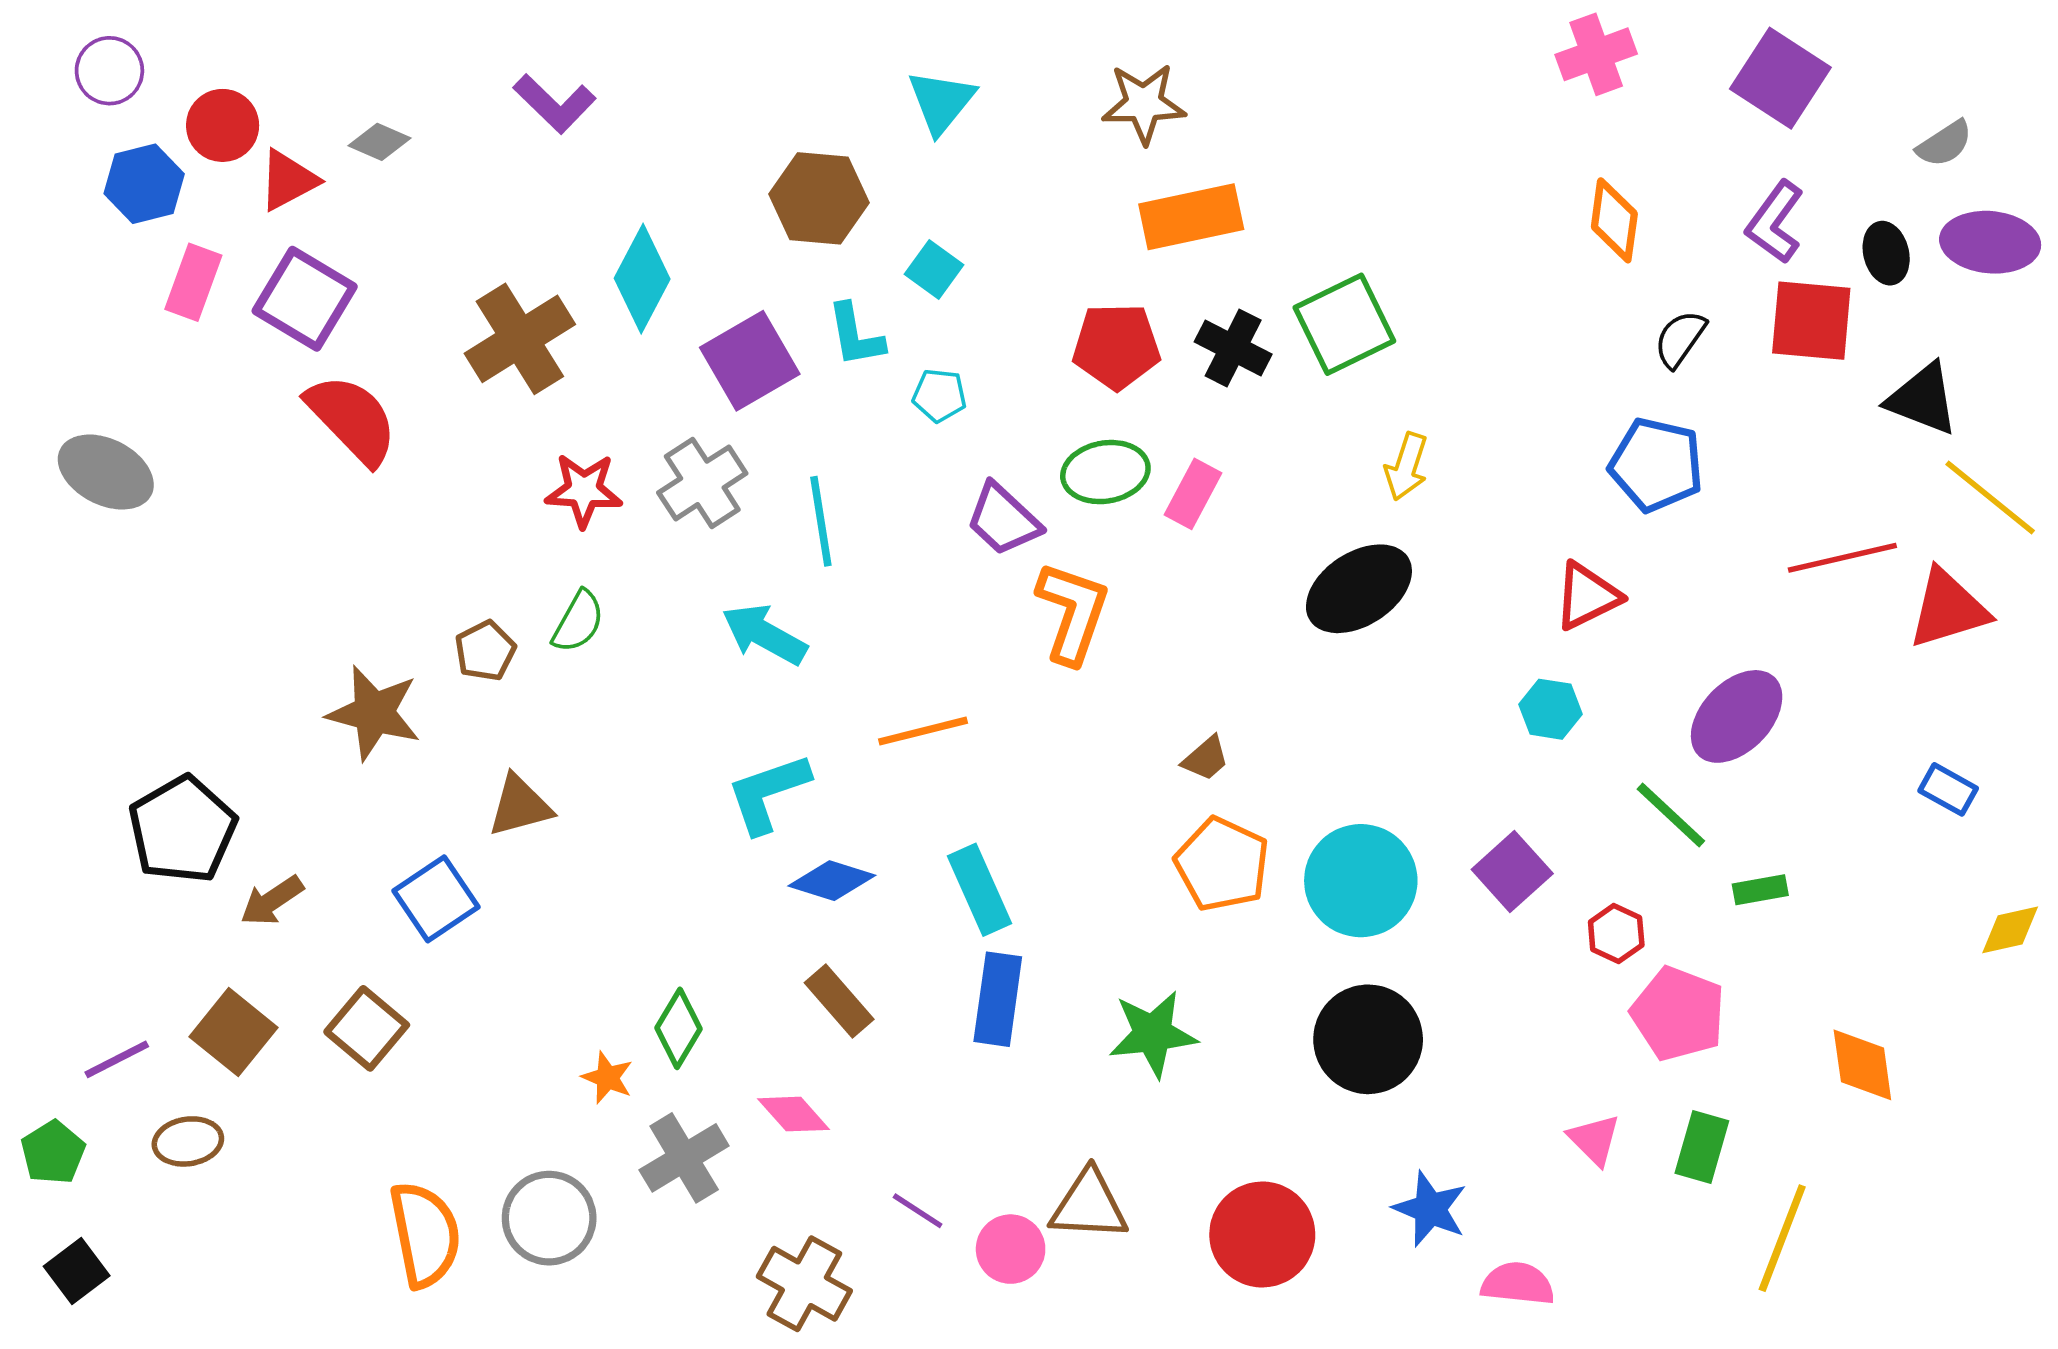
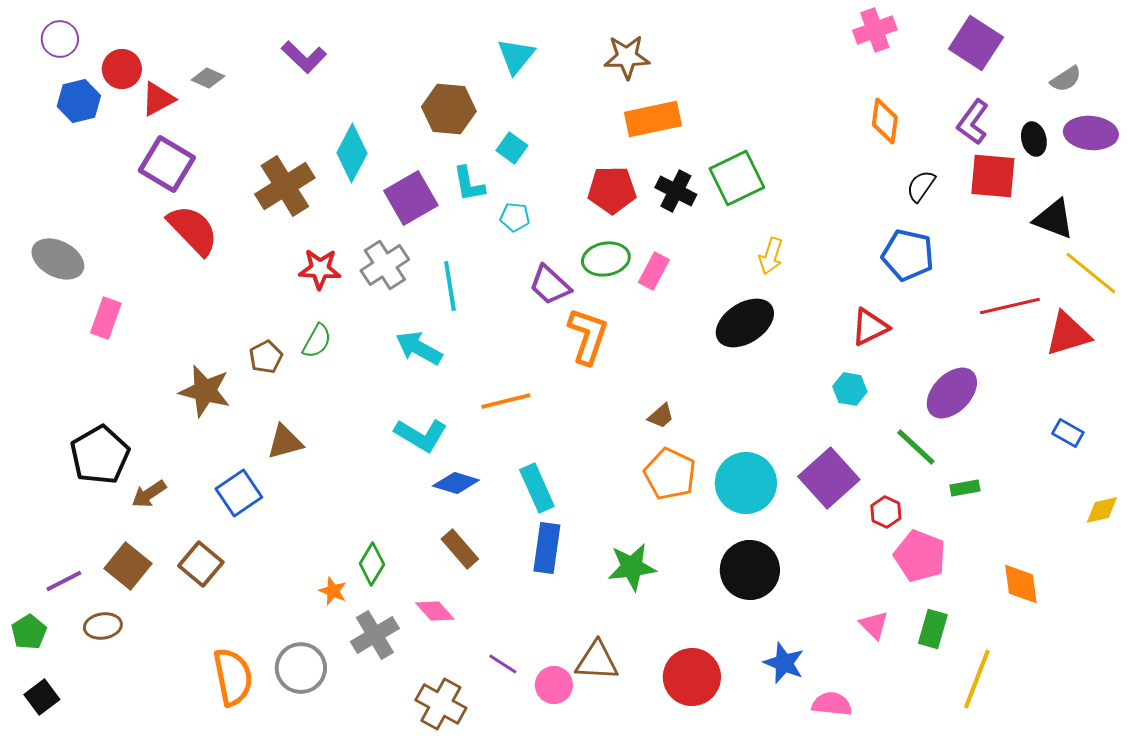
pink rectangle: (193, 282) -> (106, 318), moved
cyan L-shape: (768, 793) -> (421, 435), turned -130
purple square: (1512, 872) -> (829, 478), size x1.4

